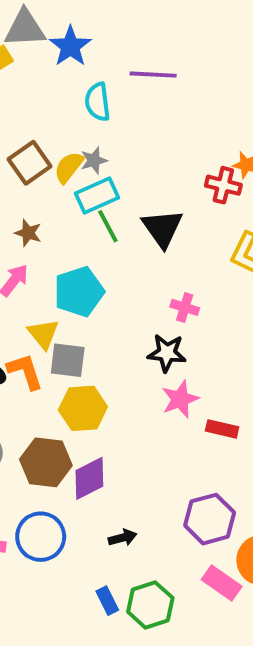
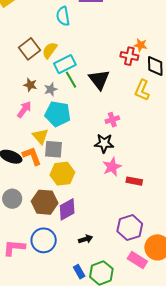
gray star: (94, 160) -> (51, 89), moved
cyan pentagon: (79, 292) -> (58, 114), turned 30
pink cross: (185, 307) -> (112, 120), turned -32

